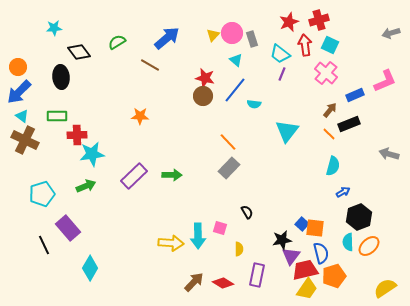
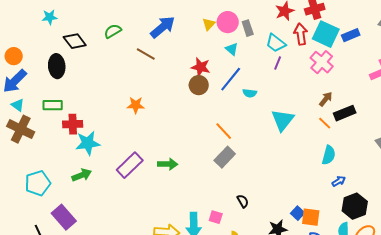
cyan square: (330, 45) -> (326, 34), size x1.5
blue rectangle: (355, 95) -> (351, 35), moved

